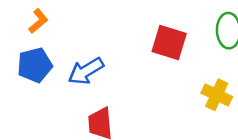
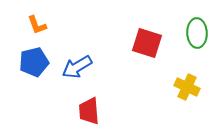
orange L-shape: (38, 21) -> (37, 25), turned 110

